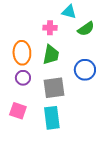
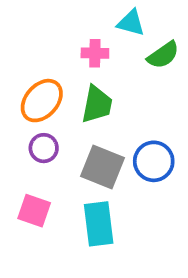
orange ellipse: (22, 53) -> (42, 101), turned 45
blue circle: (85, 70) -> (154, 161), moved
gray square: (54, 88) -> (102, 167), turned 30

